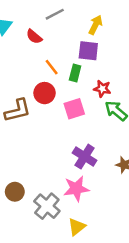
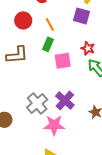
green rectangle: (75, 73) -> (48, 44), moved
red circle: (45, 93) -> (23, 20), moved
gray cross: (47, 206) -> (37, 103), moved

